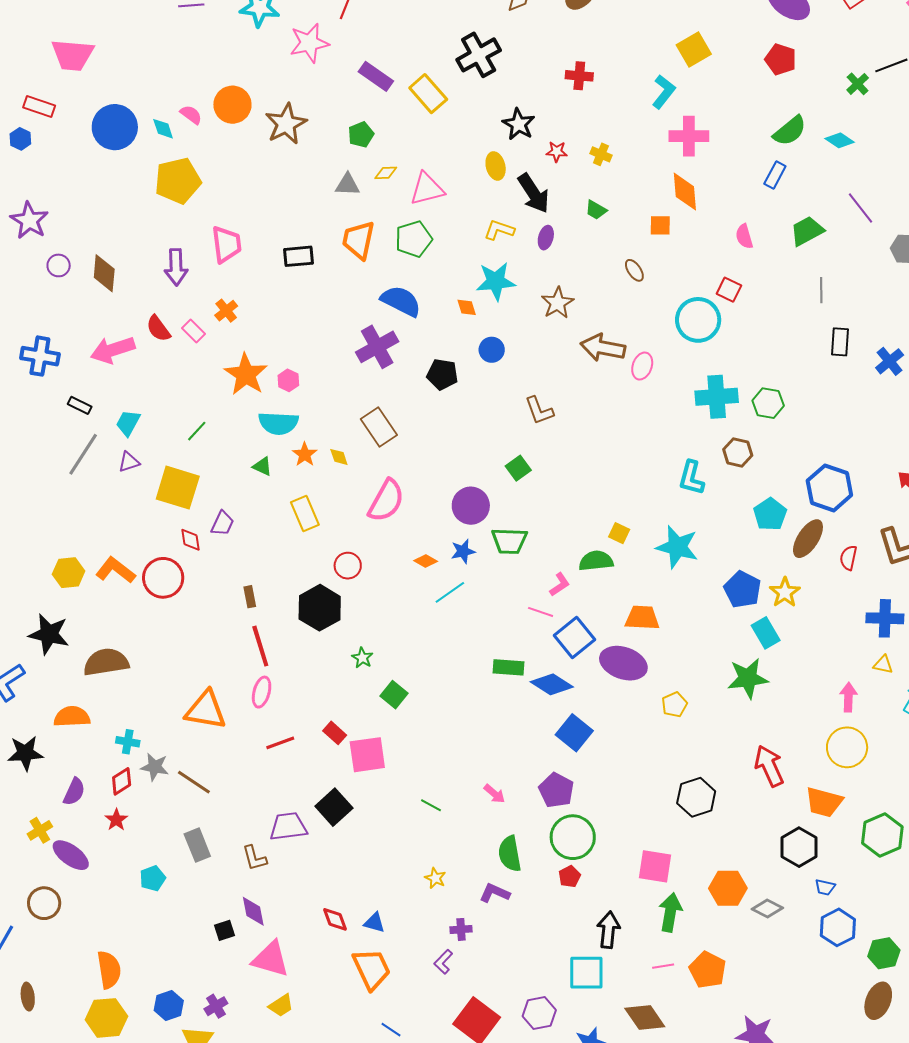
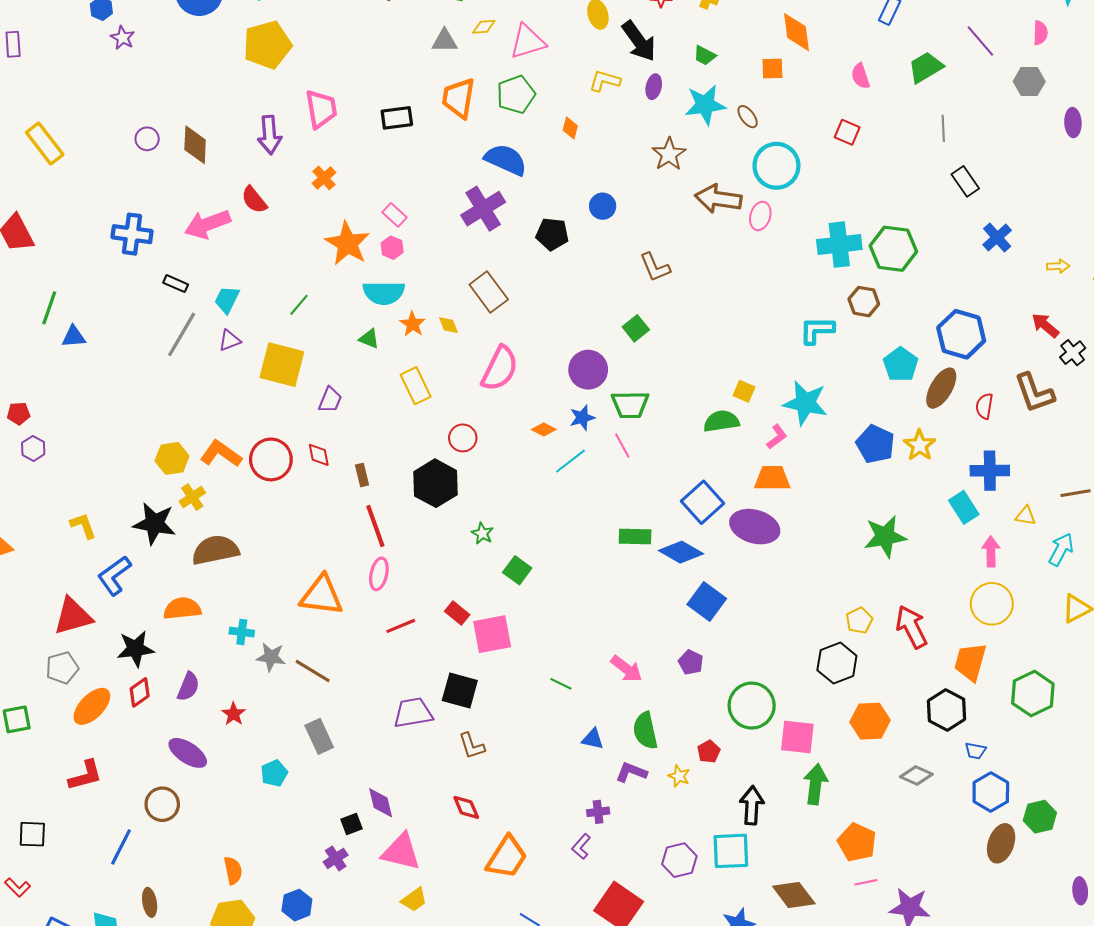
purple star: (29, 220) -> (123, 38), moved, size x0.6
cyan star: (496, 281) -> (705, 105), moved
orange diamond: (467, 307) -> (570, 128), moved, turned 35
cyan circle: (698, 320) -> (776, 166), moved
pink rectangle: (194, 331) -> (395, 215), moved
black rectangle: (840, 342) -> (965, 181), turned -36
blue cross: (890, 361) -> (997, 238), moved
green hexagon: (768, 403) -> (893, 249), size x1.4
cyan L-shape: (691, 478) -> (817, 330), turned 78
red diamond: (190, 540) -> (319, 455), moved
pink L-shape: (560, 584) -> (777, 437), moved
pink line: (541, 612) -> (622, 445), moved, turned 45
blue cross: (885, 618) -> (990, 471), moved
cyan rectangle: (766, 633) -> (964, 507), moved
yellow pentagon: (675, 705) -> (859, 620), moved
red diamond: (122, 781) -> (140, 692), moved
purple pentagon: (556, 790) -> (691, 662), size x0.7
pink arrow: (494, 794) -> (626, 669), size x1.4
orange trapezoid: (824, 802) -> (970, 662), turned 93
black square: (334, 807) -> (460, 690), turned -30
yellow cross: (40, 830) -> (192, 497), moved
green circle: (573, 837) -> (752, 706), moved
brown L-shape: (254, 858) -> (472, 746), moved
yellow star: (435, 878) -> (679, 776), moved
orange hexagon: (728, 888) -> (870, 721), moved
blue triangle: (374, 923) -> (593, 739), moved
pink line: (663, 966) -> (866, 882), moved
orange trapezoid: (372, 969) -> (507, 857), turned 60
orange semicircle: (109, 970) -> (233, 871), size x0.7
brown ellipse: (878, 1001) -> (1001, 843), moved
purple cross: (216, 1006) -> (336, 858), moved
purple hexagon: (539, 1013) -> (679, 860), moved

